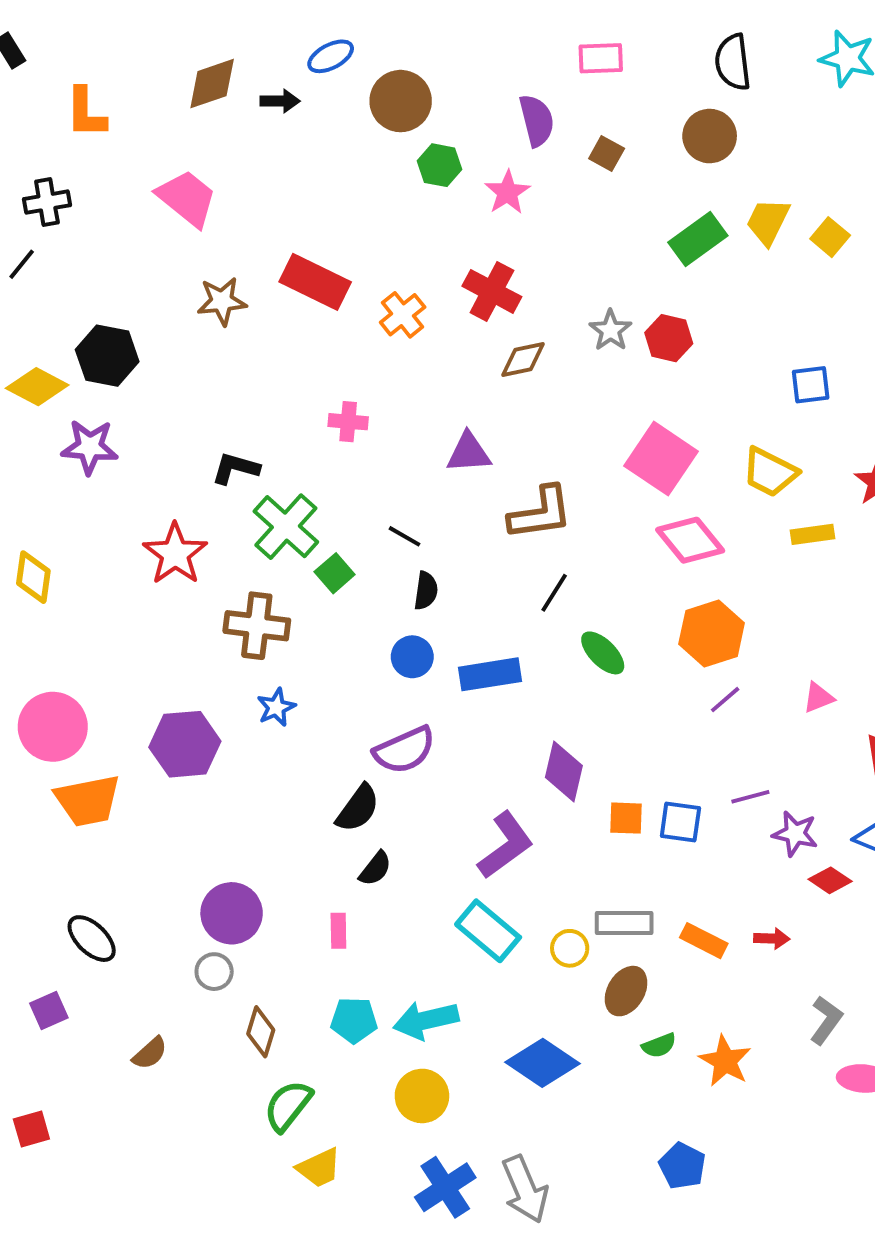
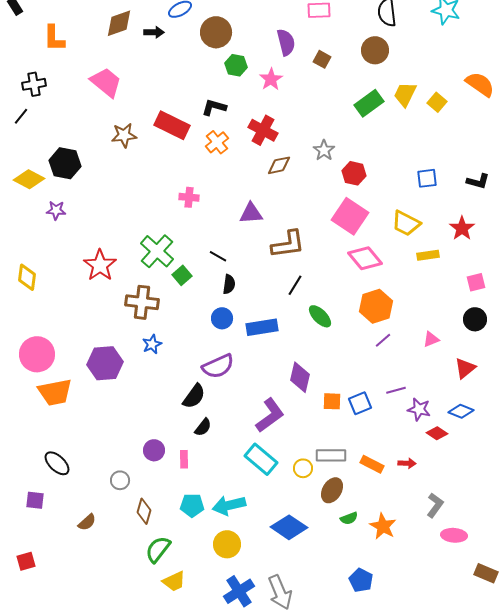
red hexagon: (669, 338) -> (354, 173), moved
purple star: (90, 447) -> (56, 210), size x0.7
black L-shape: (235, 468) -> (214, 107), moved
blue square: (680, 822) -> (360, 403), turned -30
purple circle: (232, 913) -> (154, 450), moved, size x0.7
purple square: (49, 1010) -> (35, 500), turned 30

